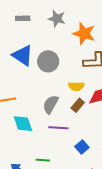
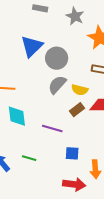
blue triangle: (23, 55) -> (32, 46), turned 30
gray semicircle: (51, 104) -> (57, 85), moved
blue square: (82, 147) -> (72, 153), turned 32

